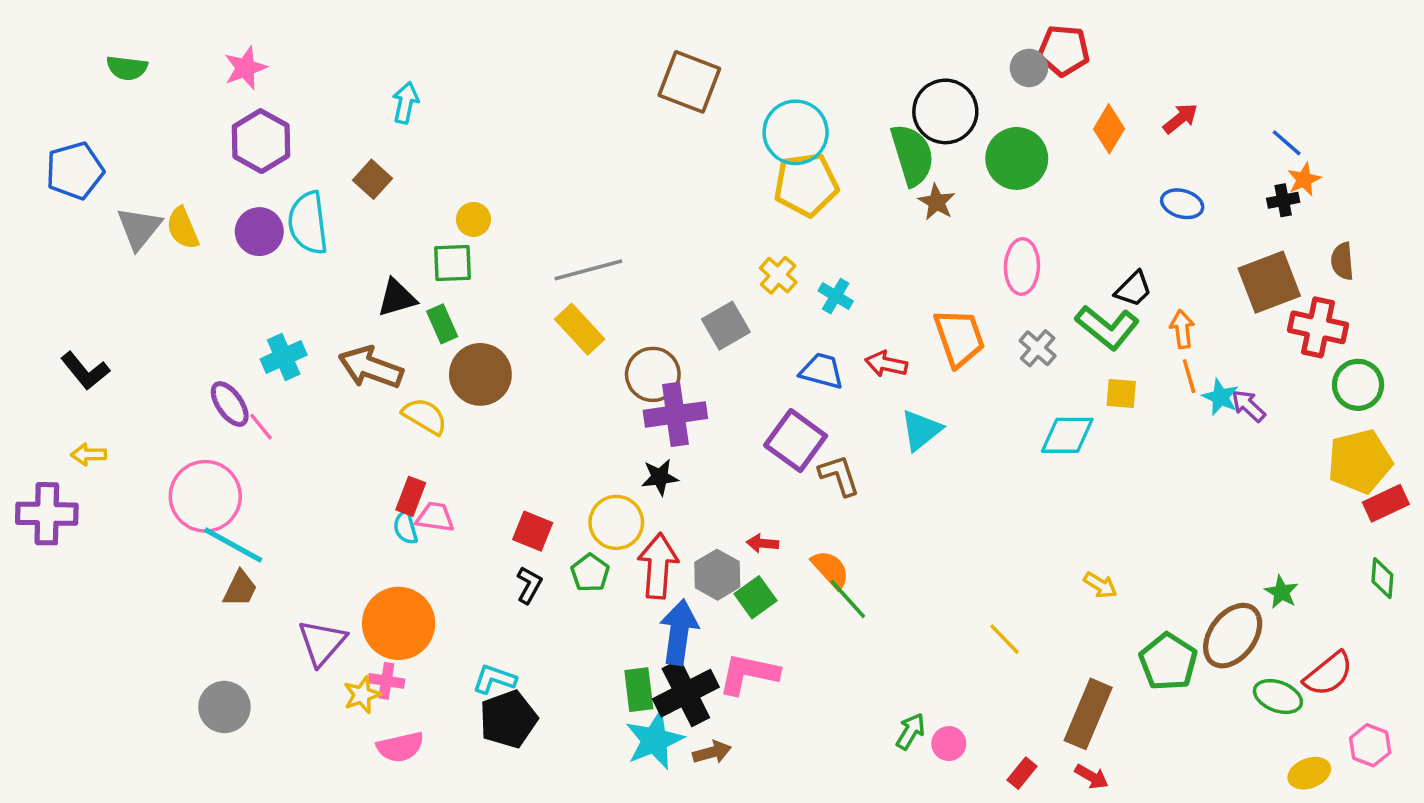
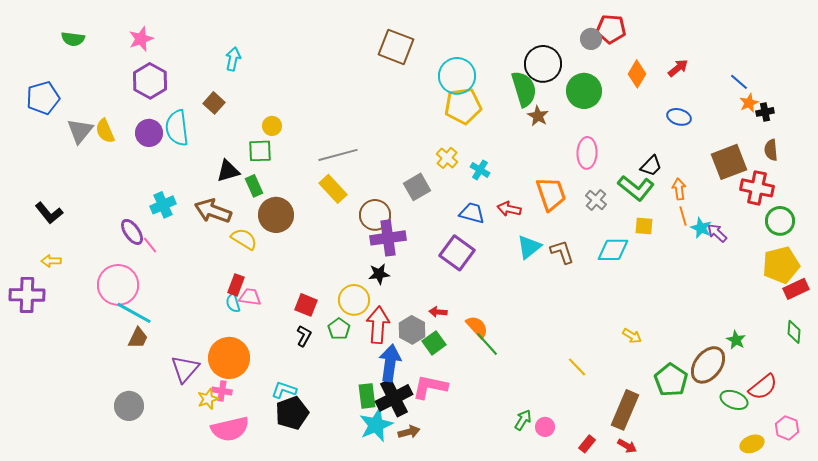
black cross: (1283, 200) -> (765, 112), moved
brown L-shape: (839, 475) -> (562, 252), moved
pink semicircle: (400, 747) -> (230, 429), size x1.4

